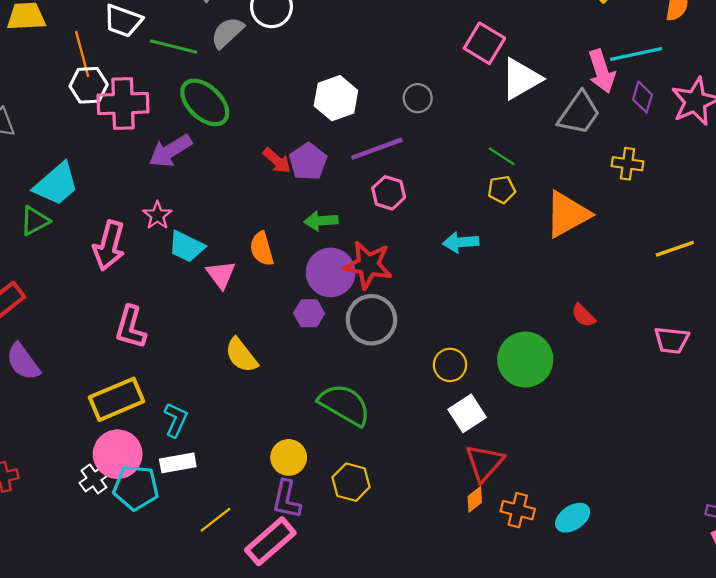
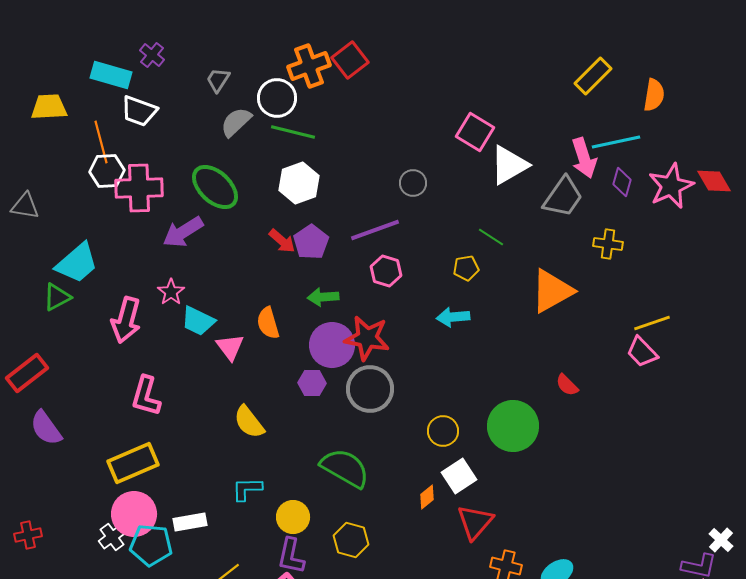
green line: (174, 47) -> (293, 132), moved
white hexagon: (336, 98) -> (299, 183), moved
yellow pentagon: (502, 190) -> (466, 268), moved
pink trapezoid: (672, 340) -> (642, 352), moved, turned 40
cyan L-shape: (176, 420) -> (247, 489), moved, turned -116
orange diamond: (475, 499) -> (427, 497), moved

